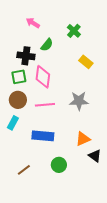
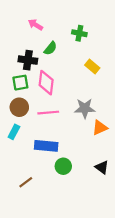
green cross: (74, 31) -> (79, 33), turned -32
orange triangle: (83, 139) -> (100, 128), moved
green circle: (59, 165) -> (63, 166), moved

